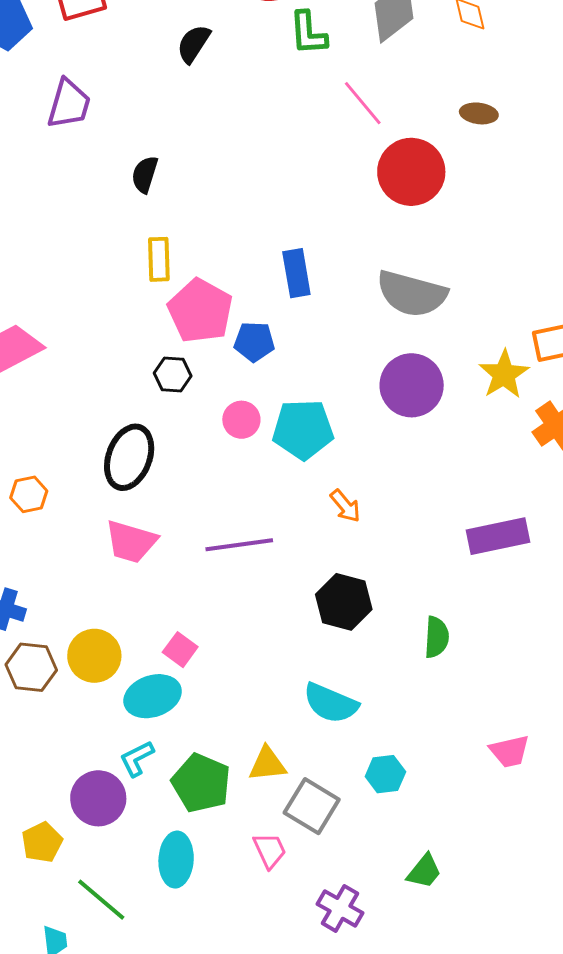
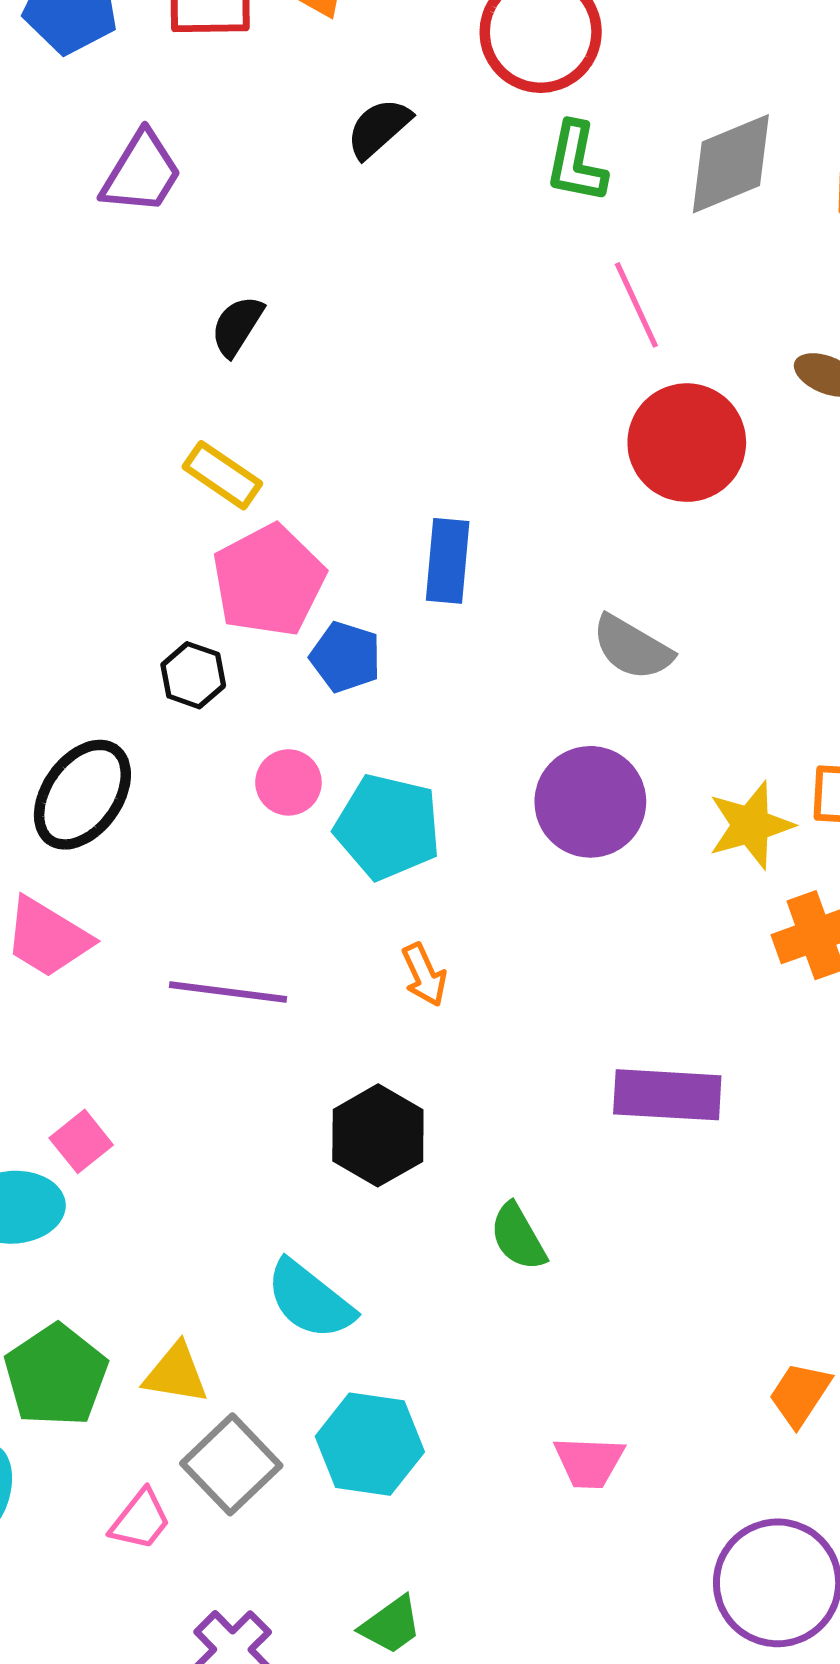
yellow rectangle: (159, 259) -> (222, 475), turned -69
gray semicircle: (412, 294) -> (632, 648), size x0.7
green semicircle: (437, 637) -> (518, 1237), turned 132
cyan hexagon: (385, 774) -> (370, 1444), size x1.5
pink trapezoid: (270, 850) -> (140, 1520), turned 48

